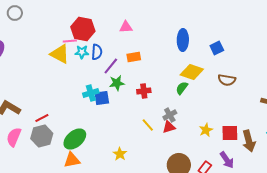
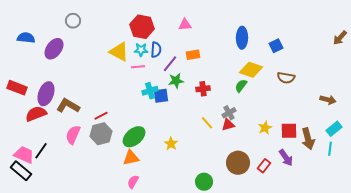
gray circle: (15, 13) -> (73, 21), moved
pink line: (70, 41) -> (138, 67), moved
yellow star: (120, 154) -> (171, 144), moved

